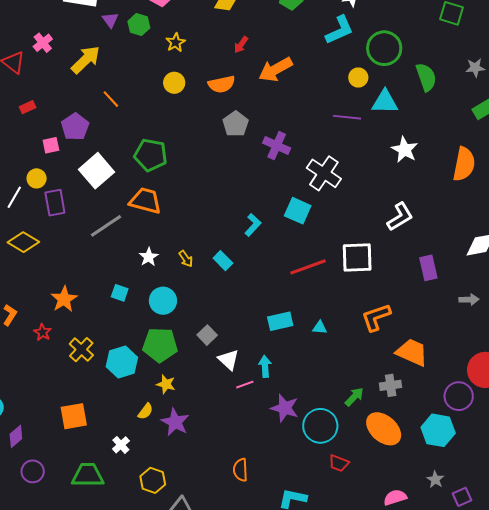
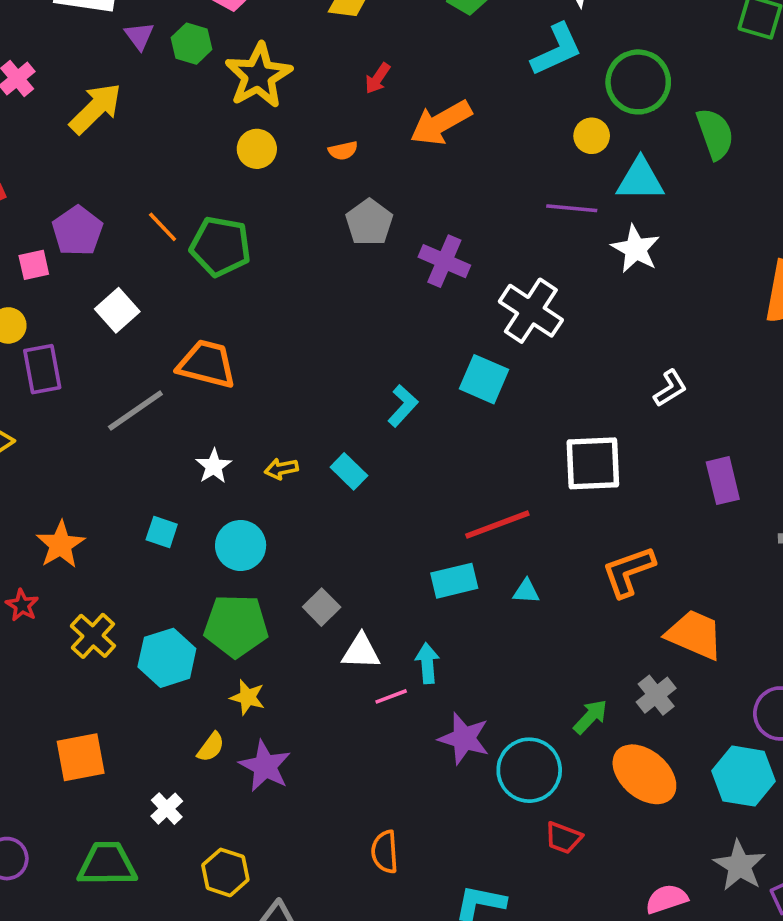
yellow star: (176, 42) -> (258, 76), size x1.8
orange semicircle: (222, 84) -> (343, 151), size x0.6
orange line: (111, 99) -> (163, 227), moved
white star: (405, 150) -> (636, 249), moved
green pentagon: (151, 155) -> (220, 246), moved
white square: (96, 171) -> (117, 310), size x0.7
white L-shape: (400, 217) -> (670, 388), size x0.7
yellow arrow: (186, 259) -> (281, 469), turned 114
red line: (308, 267) -> (497, 525), moved
white triangle: (229, 360) -> (361, 652), turned -40
gray cross: (391, 385) -> (656, 695), turned -30
gray star: (435, 480) -> (739, 866), size x1.6

